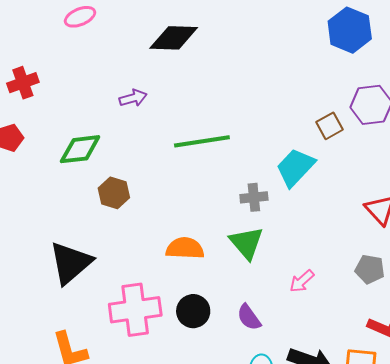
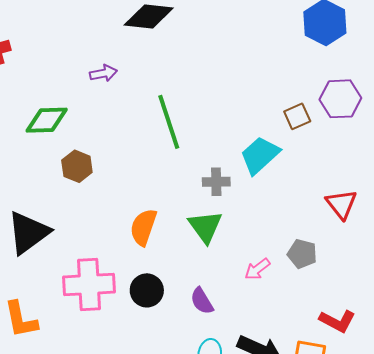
green line: (202, 141) -> (169, 122), turned 76
orange semicircle: (185, 248) -> (143, 227), turned -78
gray pentagon: (370, 269) -> (302, 254), moved

